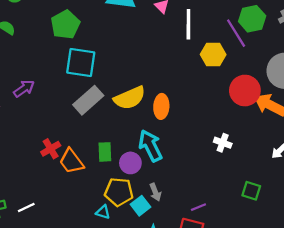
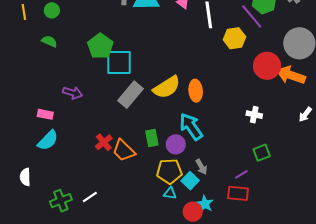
green pentagon: (65, 25) -> (100, 46), moved
purple arrow: (24, 89) -> (73, 93), turned 60
green square: (251, 191) -> (262, 153), moved, turned -30
cyan triangle: (103, 212) -> (170, 193), moved

